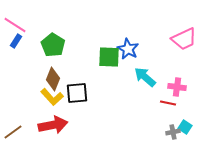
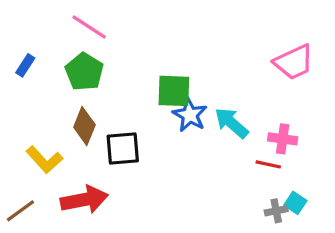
pink line: (15, 25) -> (89, 27), moved
blue star: (128, 49) -> (190, 115), moved
yellow L-shape: (52, 97) -> (44, 160), moved

